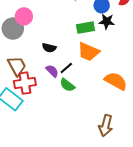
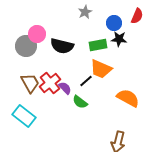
black semicircle: (49, 48) -> (62, 46), moved, size x1.6
black line: (66, 68) -> (86, 81), moved
red cross: (25, 83) -> (50, 83), moved, turned -30

